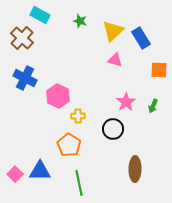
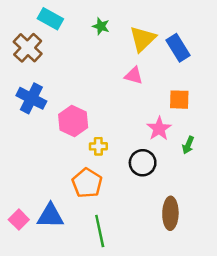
pink triangle: (115, 60) -> (134, 76), moved
orange square: (159, 70) -> (179, 100), moved
green arrow: (153, 106) -> (188, 145), moved

